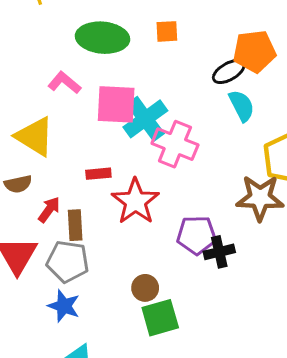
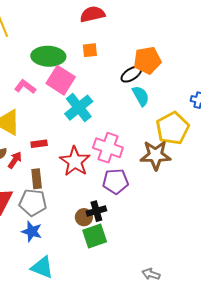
pink square: (116, 104) -> (61, 80), moved, turned 32
pink cross: (175, 144) -> (108, 148), moved
red rectangle: (98, 174) -> (39, 144), moved
red arrow: (49, 210) -> (15, 160), moved
black cross: (219, 252) -> (96, 211), moved

